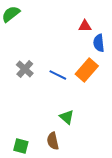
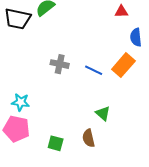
red triangle: (85, 26) -> (121, 12), moved
gray cross: (25, 69) -> (60, 64), turned -30

